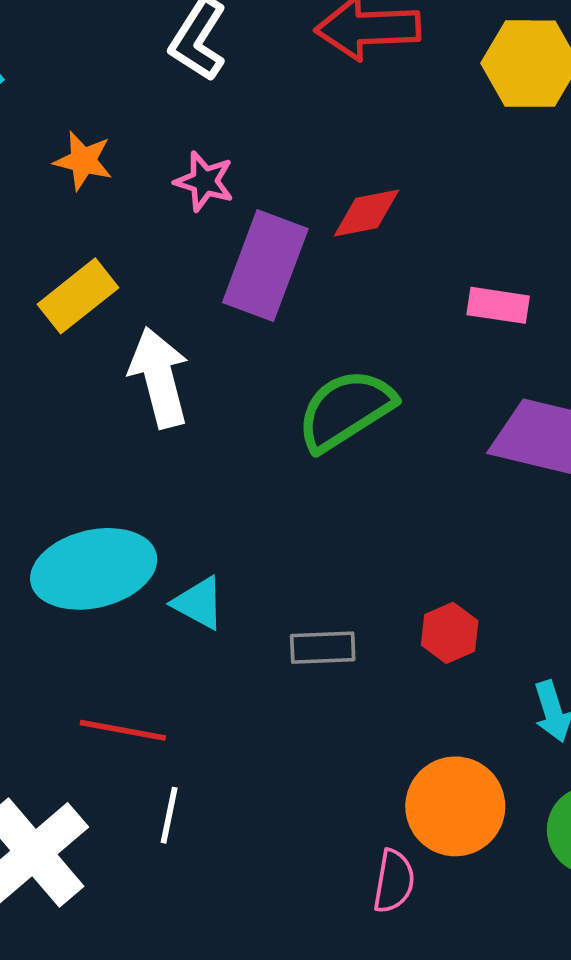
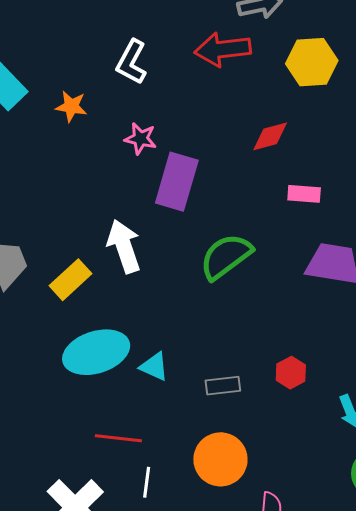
orange star: (83, 161) -> (71, 106), moved
red diamond: (367, 213) -> (270, 136), moved
yellow rectangle: (78, 296) -> (70, 280), moved
orange circle: (455, 806) -> (220, 459), moved

